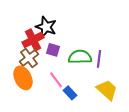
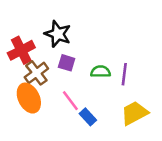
red cross: (33, 40) -> (21, 50), moved
green semicircle: (80, 57) -> (100, 72), size x0.7
yellow trapezoid: (107, 90) -> (134, 113), turned -70

